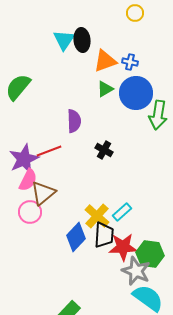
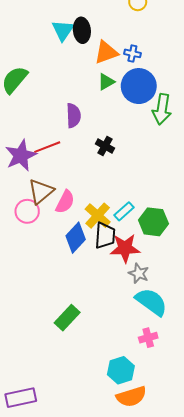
pink semicircle: (28, 180) -> (65, 202), moved
green hexagon: (150, 254) -> (153, 222), moved
gray star: (136, 271) -> (139, 273), size x0.7

